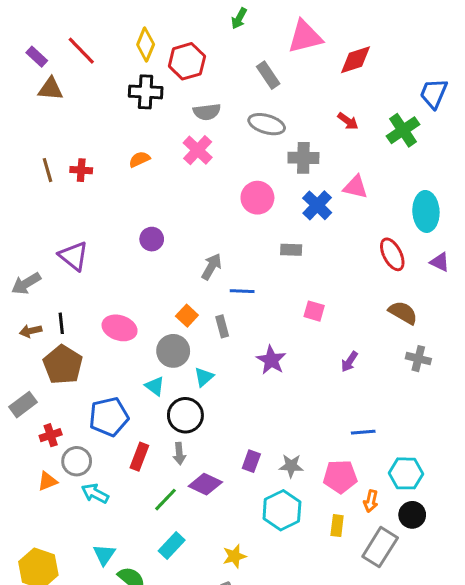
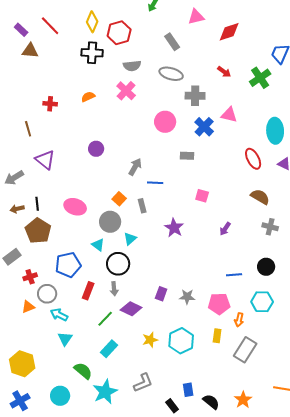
pink triangle: (305, 37) -> (196, 17), size x0.7
brown line: (48, 170) -> (28, 129), moved
cyan hexagon: (282, 510) -> (181, 341), moved
black circle: (412, 515) -> (266, 267), moved
cyan triangle: (104, 555) -> (65, 339), moved
yellow star: (234, 556) -> (150, 340), moved

